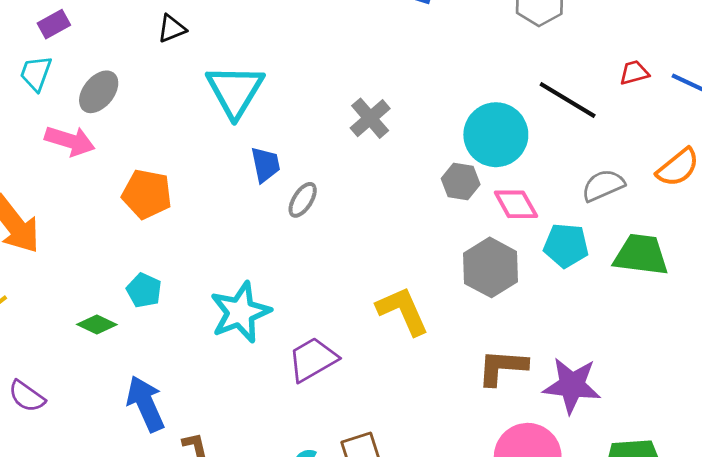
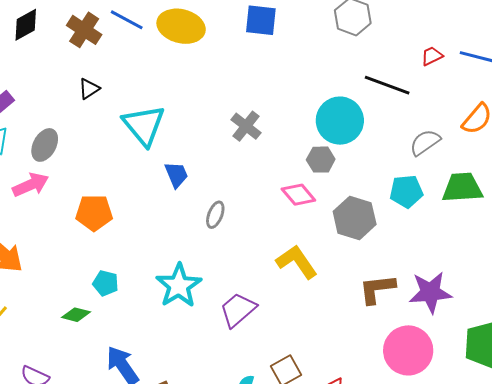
pink arrow: (70, 141) -> (31, 185), turned -30
gray ellipse: (303, 200) -> (215, 215), moved
pink diamond: (516, 204) -> (298, 195), moved

